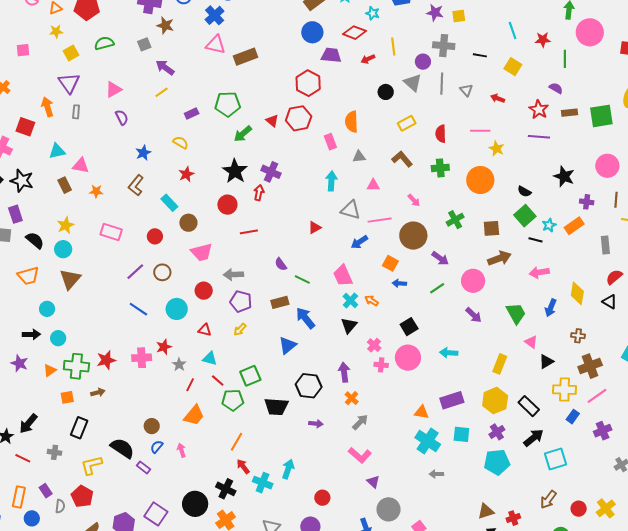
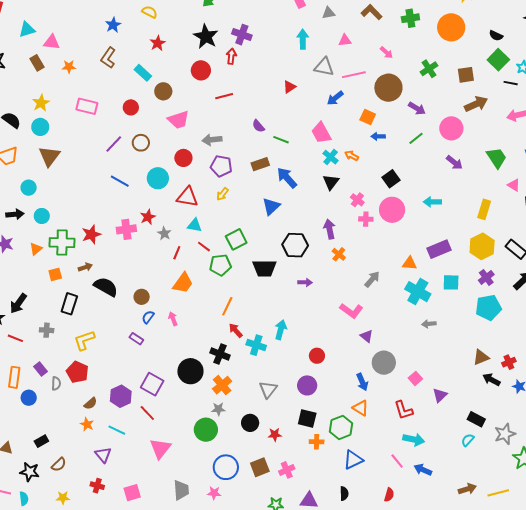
red triangle: (205, 330) -> (187, 197), size x1.6
gray arrow: (360, 422) -> (372, 279), moved
black semicircle: (122, 448) -> (106, 287), moved

